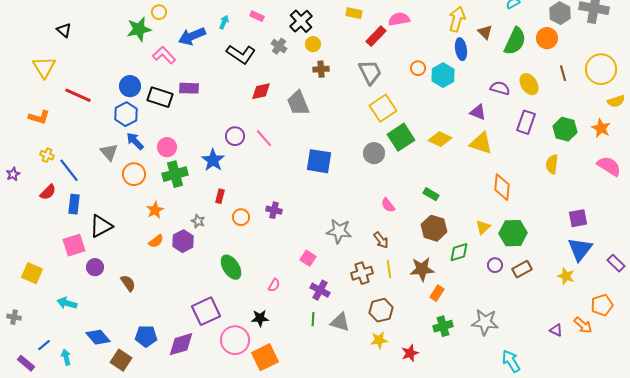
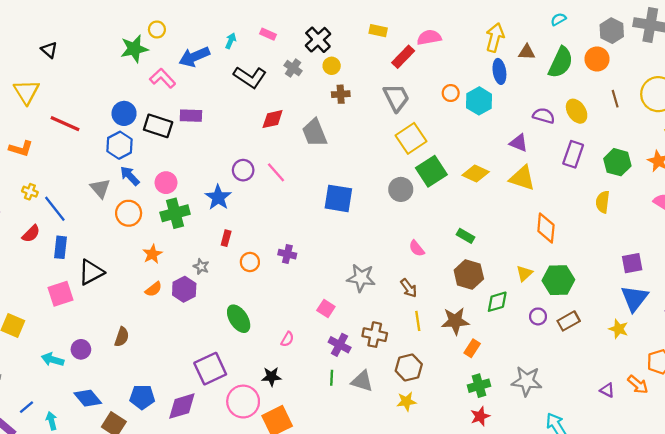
brown triangle: (485, 32) -> (527, 52), turned -42
purple circle: (95, 267) -> (81, 349), moved
brown cross: (362, 273) -> (375, 335), moved, turned 30
brown semicircle: (128, 283) -> (122, 337), turned 54
red star: (410, 353) -> (480, 416), moved

